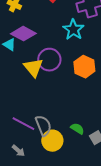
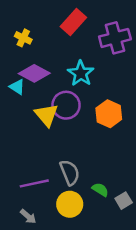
cyan star: (73, 30) -> (81, 73), moved
purple line: (23, 124) -> (34, 183), turned -40
gray semicircle: (43, 126) -> (70, 172), moved

